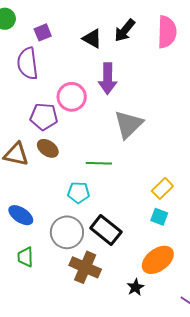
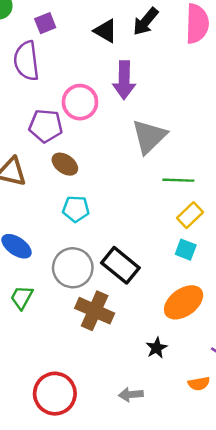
brown ellipse: (48, 148) -> (65, 164), moved
green line: (99, 163) -> (178, 180), moved
cyan pentagon: (79, 193) -> (76, 209), moved
green trapezoid: (25, 257) -> (22, 297), turned 30
black star: (135, 287) -> (157, 348), moved

